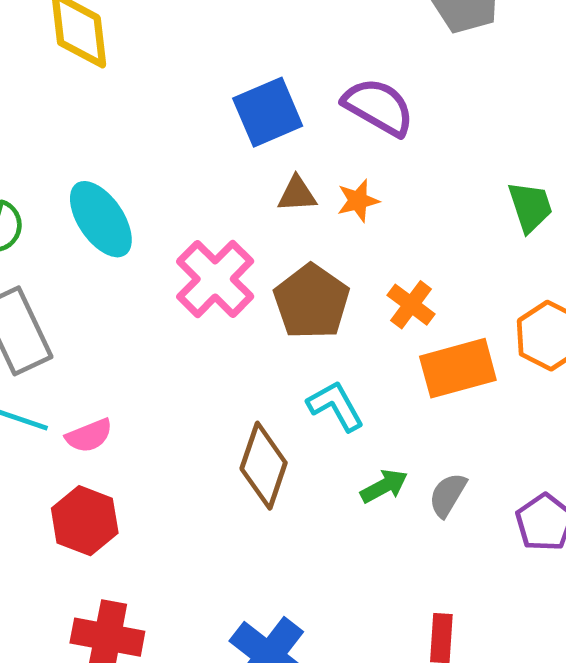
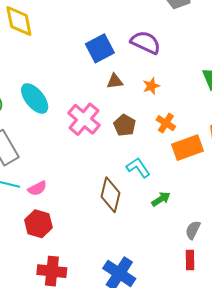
orange star: (358, 201) -> (151, 86), moved
brown pentagon: (312, 302) -> (125, 125), size x0.7
gray semicircle: (448, 495) -> (193, 230), moved

